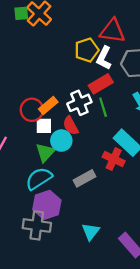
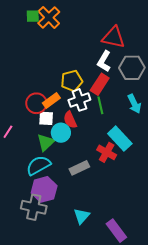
yellow pentagon: (87, 50) -> (72, 81), moved
red rectangle: (101, 84) -> (100, 84), turned -30

